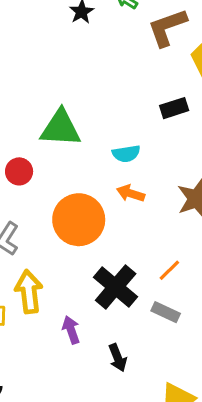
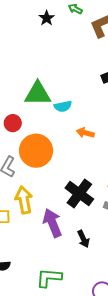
cyan semicircle: (126, 154) -> (63, 106), moved
orange circle: (79, 220) -> (36, 151), moved
purple arrow: (71, 330) -> (52, 223), size x1.6

